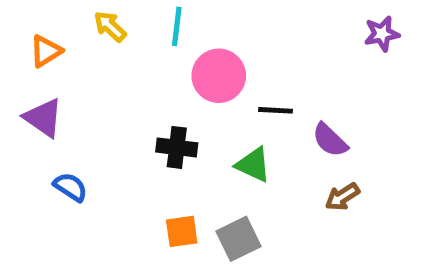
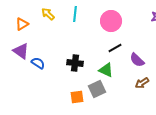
pink circle: (219, 76) -> (111, 21), moved
black line: (276, 110) -> (115, 48), turned -32
blue semicircle: (71, 187) -> (38, 63), moved
gray square: (239, 239) -> (97, 89), moved

